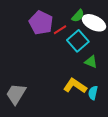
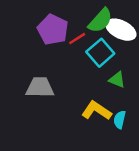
green semicircle: (78, 16) -> (100, 21), size x1.5
gray trapezoid: (16, 94) -> (40, 87), moved, turned 60

